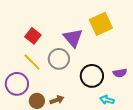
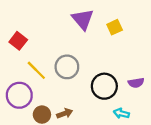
yellow square: (101, 24) -> (115, 27), size x0.6
red square: (33, 36) -> (18, 41), moved
purple triangle: (73, 38) -> (83, 19), moved

